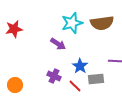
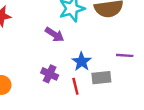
red line: (75, 86) -> (75, 86), turned 32

